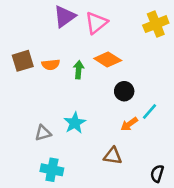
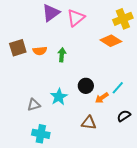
orange diamond: (108, 60) -> (111, 41), moved
black circle: (124, 91) -> (86, 86), moved
black semicircle: (157, 174) -> (124, 116), moved, turned 40

